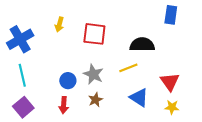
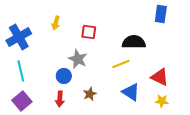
red square: (94, 34) -> (89, 32), size x0.7
gray star: (93, 74) -> (78, 59), moved
red triangle: (170, 82) -> (160, 77), turned -30

